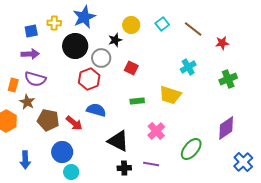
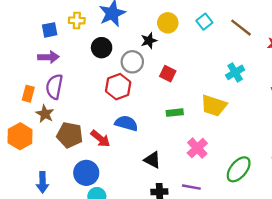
black circle: (75, 46) -> (102, 48), size x0.7
purple semicircle: (35, 79) -> (54, 87), turned 85
black triangle: (118, 141) -> (152, 160), size x0.7

